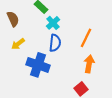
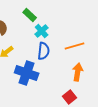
orange line: (86, 38) -> (75, 46), turned 48

